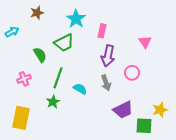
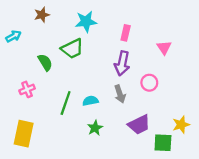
cyan star: (76, 19) -> (86, 22), turned 30
pink rectangle: (102, 31) -> (126, 33), moved
green line: (58, 78) -> (66, 103), moved
cyan semicircle: (80, 89) -> (90, 101), turned -40
green star: (53, 102) -> (95, 128), moved

